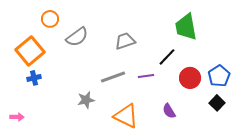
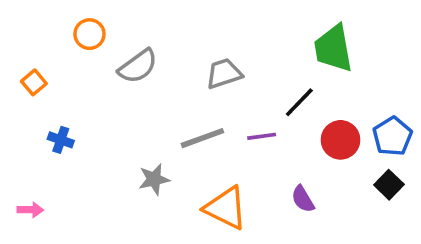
orange square: (30, 51) -> (34, 82), moved, size x0.5
blue cross: (34, 78) -> (61, 140), turned 32

